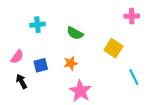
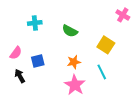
pink cross: (132, 16) -> (123, 15), turned 32
orange star: (71, 63) -> (74, 62), moved
cyan line: (134, 77) -> (102, 72), moved

